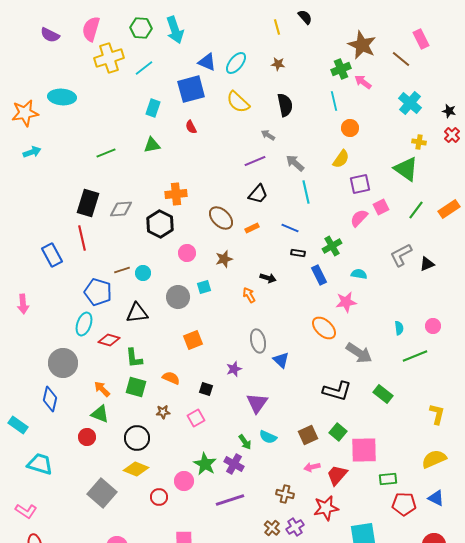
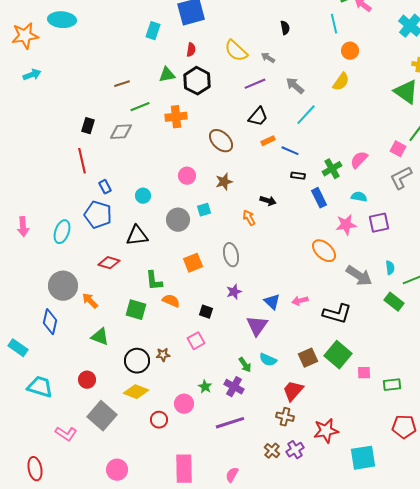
yellow semicircle: (238, 102) -> (236, 51), moved
black semicircle: (285, 105) -> (285, 28), size x0.6
red semicircle: (191, 127) -> (191, 50), turned -144
green triangle: (152, 145) -> (167, 75), moved
green line: (106, 153) -> (140, 107), moved
purple square: (360, 184) -> (379, 223), moved
cyan line: (306, 192) -> (306, 115), turned 55
black rectangle: (88, 203) -> (88, 126), size x0.6
pink square: (381, 207) -> (398, 149), moved, turned -35
pink semicircle: (359, 218) -> (359, 160), moved
black hexagon: (160, 224) -> (197, 81), moved
orange rectangle: (252, 228) -> (268, 141), moved
blue rectangle: (52, 255) -> (105, 187), moved, size x0.6
brown line: (122, 270) -> (122, 84), moved
cyan ellipse: (84, 324) -> (62, 232), moved
cyan semicircle: (399, 328) -> (390, 268), moved
gray ellipse: (258, 341) -> (231, 255), moved
green L-shape: (134, 358) -> (154, 281), moved
blue triangle: (281, 360) -> (272, 302), moved
orange arrow: (102, 389) -> (90, 301), moved
green rectangle: (383, 394) -> (394, 302), moved
brown star: (163, 412) -> (163, 355), moved
green square: (338, 432) -> (338, 355), size x1.5
red circle: (87, 437) -> (87, 380), moved
pink square: (364, 450) -> (364, 373), size x0.5
green star: (205, 464) -> (205, 387), size x0.6
pink arrow: (312, 467) -> (300, 301), moved
red trapezoid: (337, 475) -> (293, 391), moved
green rectangle: (388, 479) -> (392, 385), moved
pink L-shape: (26, 511) -> (66, 434), moved

